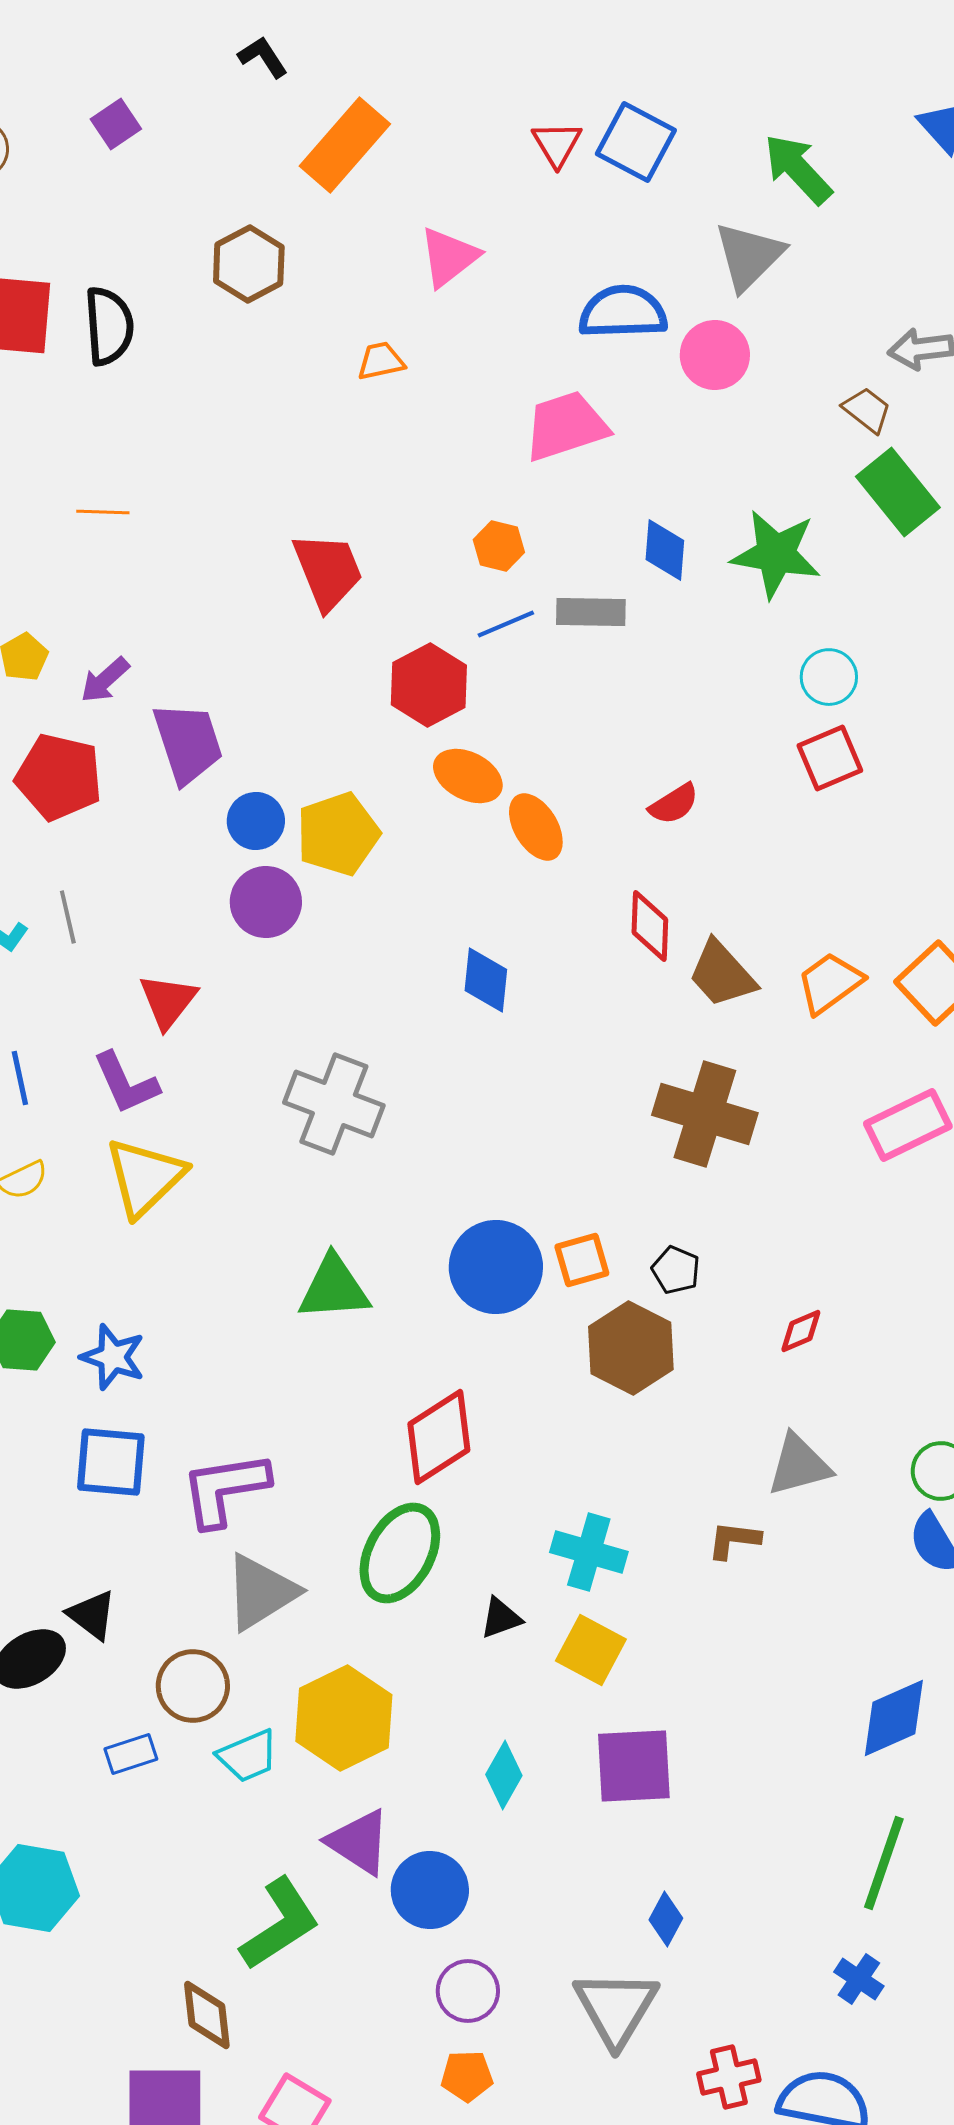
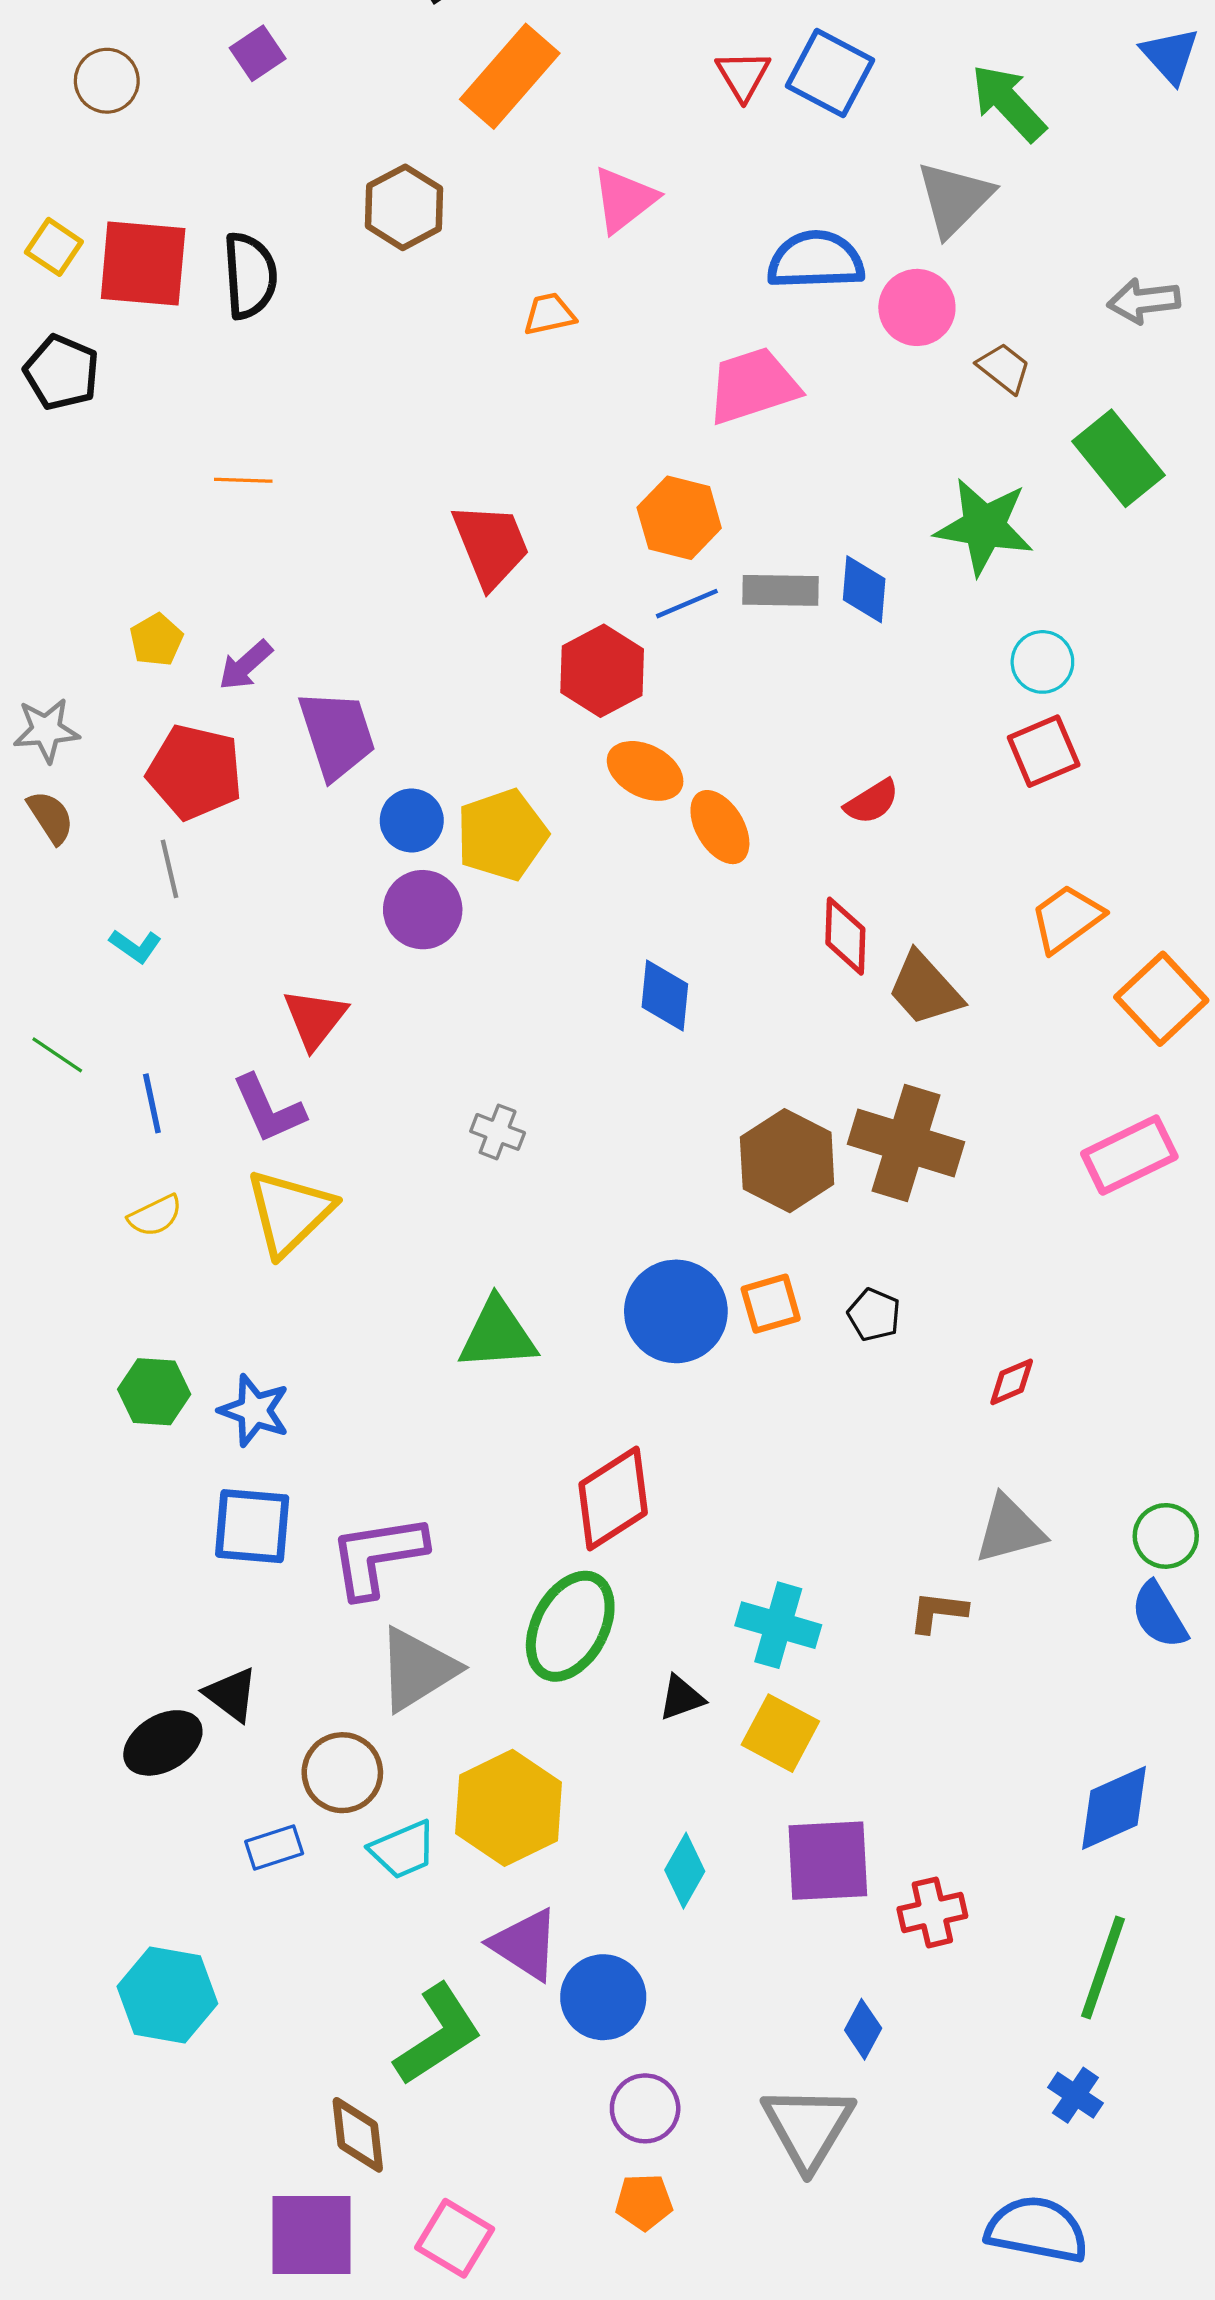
brown trapezoid: (867, 410) -> (1004, 368), moved
orange hexagon: (499, 546) -> (679, 518), size x1.5
blue diamond: (665, 550) -> (864, 589), moved
gray line: (68, 917) -> (170, 869), moved
orange trapezoid: (830, 983) -> (1067, 918), moved
gray cross: (334, 1104) -> (498, 1132), size x0.5
brown hexagon: (631, 1348) -> (787, 1161), moved
red cross: (729, 2077) -> (932, 1912), moved

